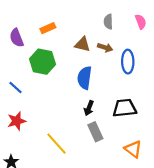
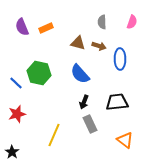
pink semicircle: (141, 22) -> (132, 22), turned 40
purple semicircle: (17, 38) -> (22, 27), moved
green hexagon: (42, 62) -> (39, 73), moved
blue semicircle: (85, 78) -> (80, 74), turned -50
yellow line: (57, 144) -> (54, 135), turned 65

